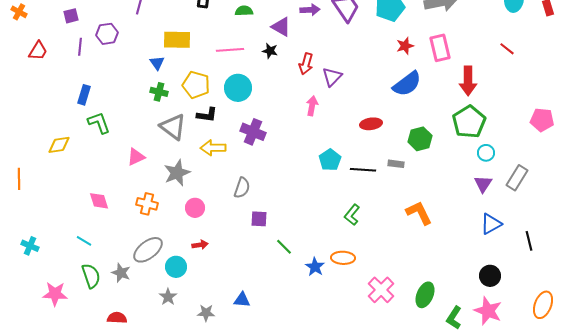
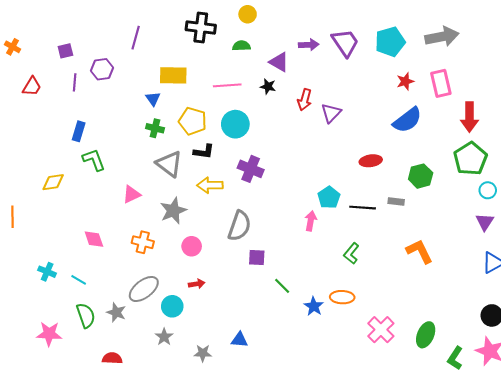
pink arrow: (312, 106) -> (311, 221), moved
gray semicircle: (242, 188) -> (239, 226), size x1.4
cyan cross: (30, 246) -> (47, 272), moved

